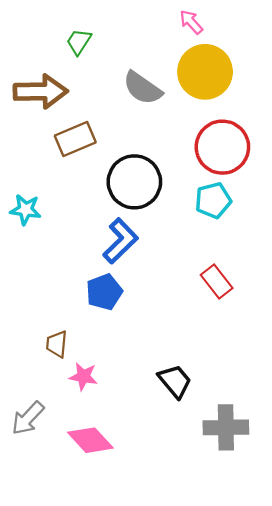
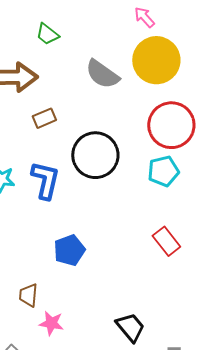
green trapezoid: (79, 42) -> (47, 34), turned -85
brown rectangle: (75, 139) -> (44, 118), size x0.7
blue L-shape: (120, 241) -> (45, 180), moved, turned -33

